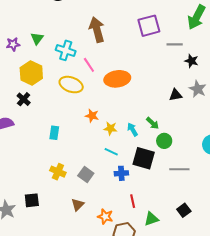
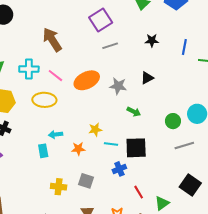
gray line: (175, 44) -> (110, 46), moved
gray star: (198, 89) -> (118, 86), moved
orange star: (92, 116) -> (78, 149), moved
cyan arrow: (132, 129) -> (56, 134), moved, turned -48
green circle: (164, 141) -> (173, 121), moved
cyan line: (111, 152) -> (111, 144), moved
gray line: (179, 169) -> (184, 145), moved
black square: (184, 210) -> (190, 185), size x1.5

